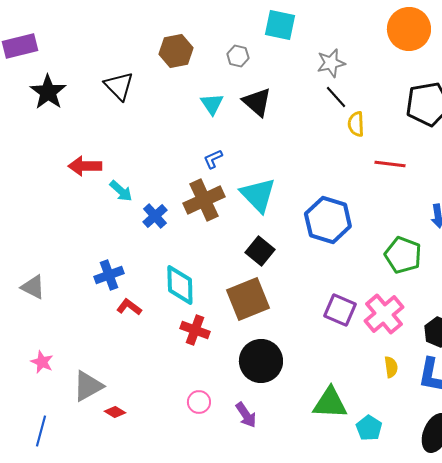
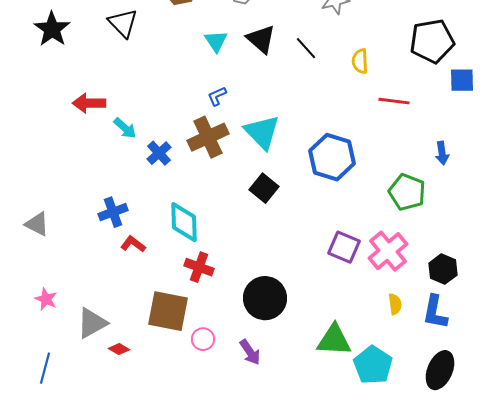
black line: (336, 97) -> (306, 48), moved
brown square: (248, 299) -> (168, 311), moved, turned 33
cyan pentagon: (369, 428) -> (373, 365), size x1.5

